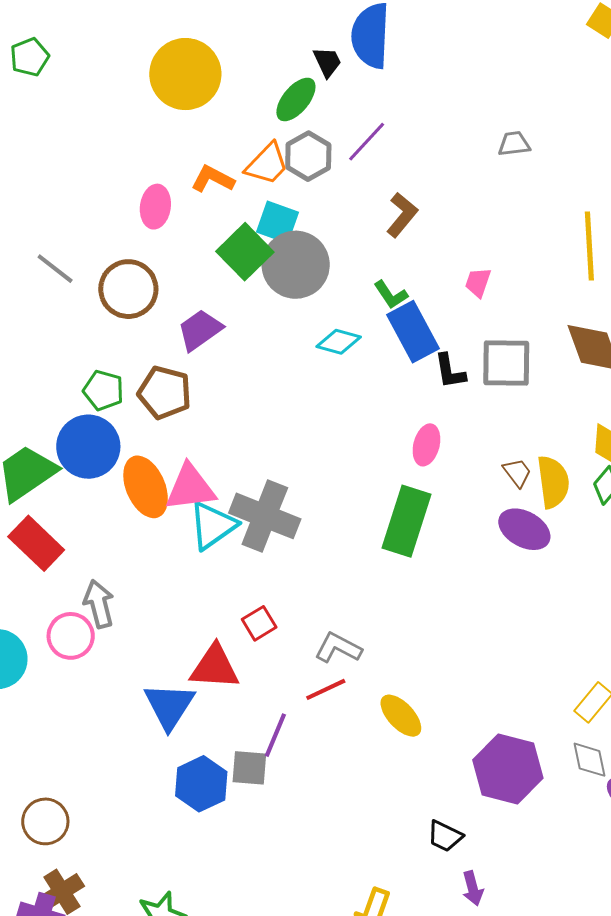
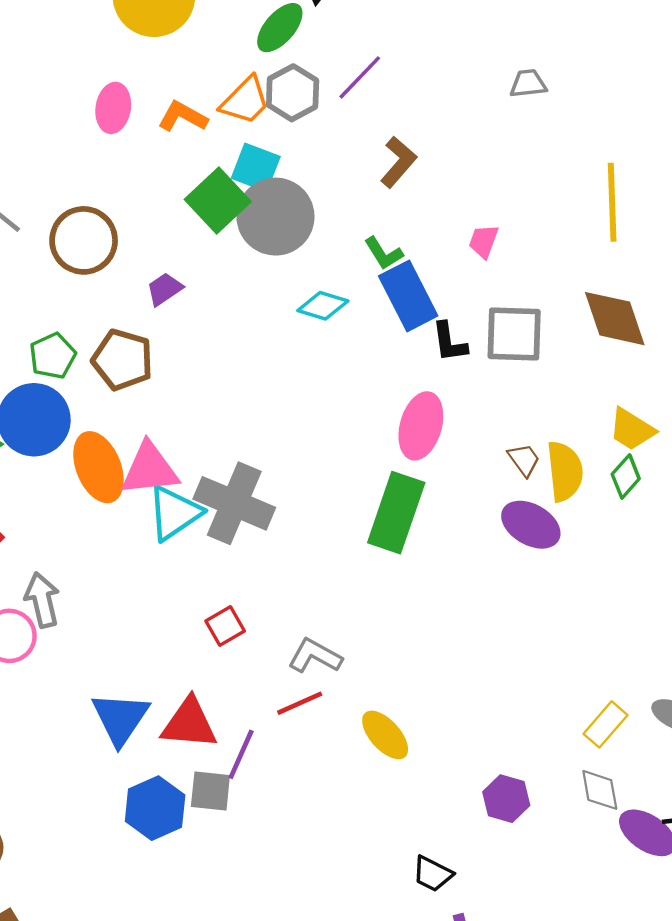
pink ellipse: (155, 207) -> (113, 108), moved
purple trapezoid: (200, 330) -> (164, 289), size x0.7
green pentagon: (103, 390) -> (53, 356), turned 30
pink ellipse: (426, 445) -> (421, 426), size x1.4
red triangle: (215, 667) -> (189, 724), moved
purple hexagon: (508, 769) -> (506, 799), size x0.6

